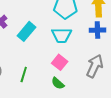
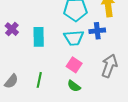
blue cross: (97, 30) -> (97, 31), moved
cyan rectangle: (26, 31) -> (39, 37), turned -36

